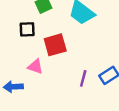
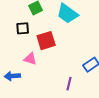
purple line: (83, 78) -> (69, 84), moved

